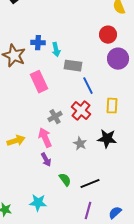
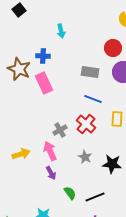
cyan arrow: (56, 50) -> (61, 31), moved
gray rectangle: (73, 66) -> (90, 72), moved
pink rectangle: (39, 82) -> (44, 83), moved
blue line: (88, 86) -> (93, 99), turned -42
black star: (107, 139) -> (112, 164), moved

